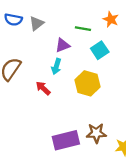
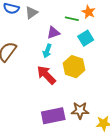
orange star: (111, 19) -> (89, 12), moved
red arrow: (43, 88) -> (46, 75), moved, size x1.5

